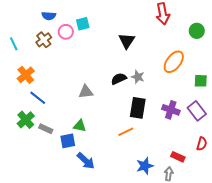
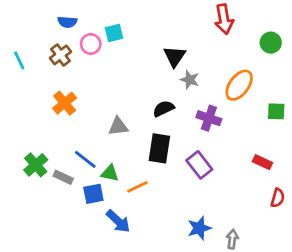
orange cross: (26, 75) -> (65, 103), moved
gray star: (138, 77) -> (190, 80), moved
blue line: (38, 98) -> (85, 159), moved
black rectangle: (138, 108) -> (159, 148), moved
purple cross: (171, 110) -> (209, 118), moved
purple rectangle: (197, 111) -> (199, 165), moved
orange line: (126, 132) -> (137, 187), moved
red rectangle: (178, 157) -> (262, 162), moved

